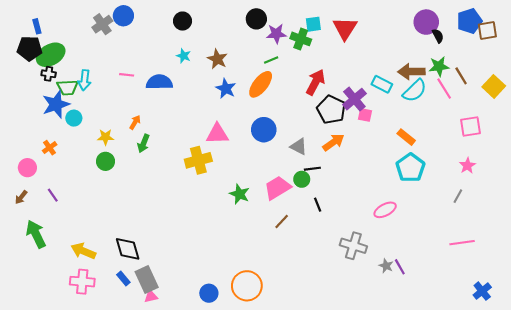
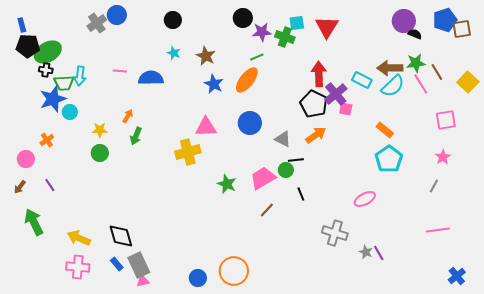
blue rectangle: (37, 26) -> (22, 25), moved
black semicircle: (438, 36) -> (415, 34), turned -40
red arrow: (315, 82) -> (319, 74), moved, turned -30

